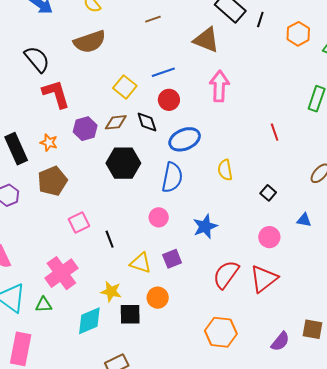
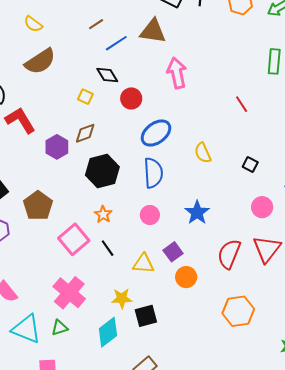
blue line: (163, 72) -> (116, 43), moved
yellow square: (125, 87) -> (85, 97), size x0.7
black diamond: (147, 122) -> (107, 75), moved
orange star: (49, 143) -> (103, 214), moved, turned 30
pink square: (79, 222) -> (74, 239), size x1.4
orange circle: (158, 298) -> (186, 277), moved

